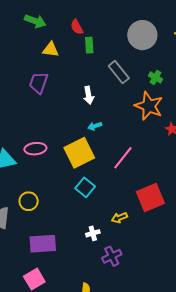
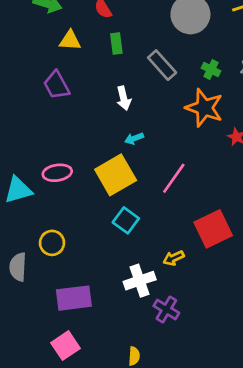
green rectangle: (89, 45) -> (116, 44), moved
purple trapezoid: (39, 83) -> (56, 85), turned -45
white cross: (93, 233) -> (140, 281), size x1.6
purple cross: (112, 256) -> (166, 309), turned -30

